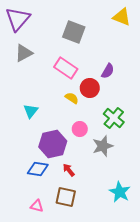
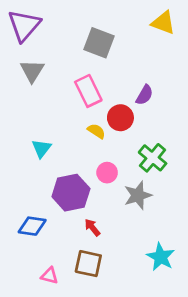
gray triangle: (24, 53) -> (32, 71), turned -30
pink rectangle: (66, 68) -> (88, 91), turned 30
blue diamond: (38, 169) -> (32, 226), moved

